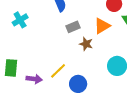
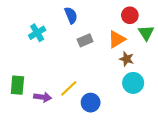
cyan cross: (20, 20) -> (37, 33), moved
brown star: (86, 44) -> (127, 59), moved

